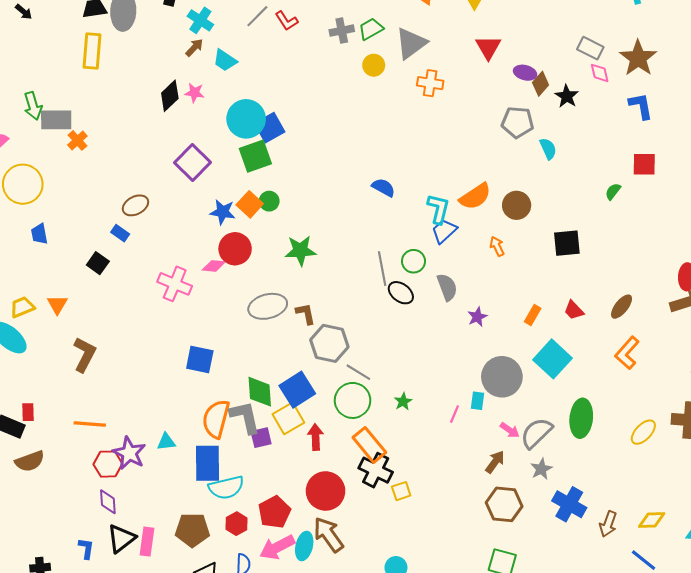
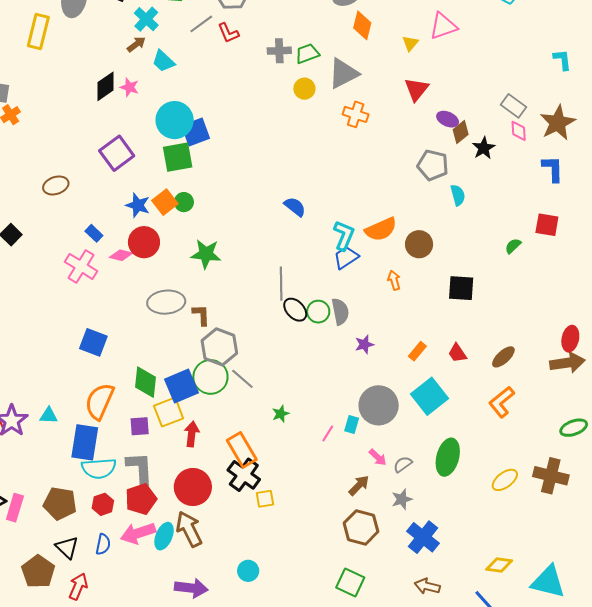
blue rectangle: (120, 233) -> (94, 233), moved
green circle: (413, 261) -> (318, 312), moved
green circle: (353, 400) -> (210, 377), moved
gray L-shape: (245, 417) -> (140, 468), moved
gray semicircle: (536, 433) -> (403, 464), size x0.6
brown arrow: (608, 524) -> (427, 586), moved, turned 75

